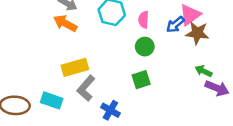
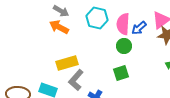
pink semicircle: (144, 20) -> (123, 24), size x1.5
blue arrow: (175, 25) -> (139, 28), moved

